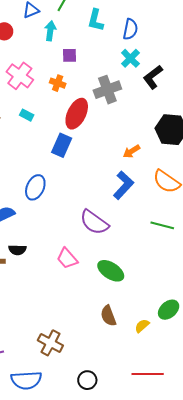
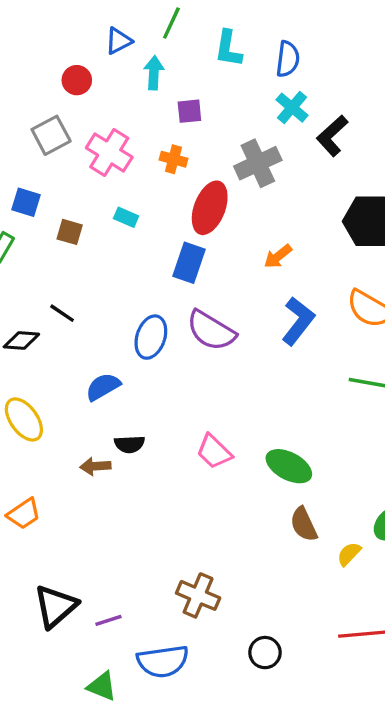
orange arrow: (132, 151) -> (278, 256), moved
purple semicircle: (94, 222) -> (211, 331), moved
brown semicircle: (108, 316) -> (304, 524), moved

